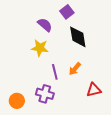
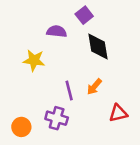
purple semicircle: (45, 25) -> (57, 31), turned -35
yellow star: (40, 48) -> (34, 60), moved

